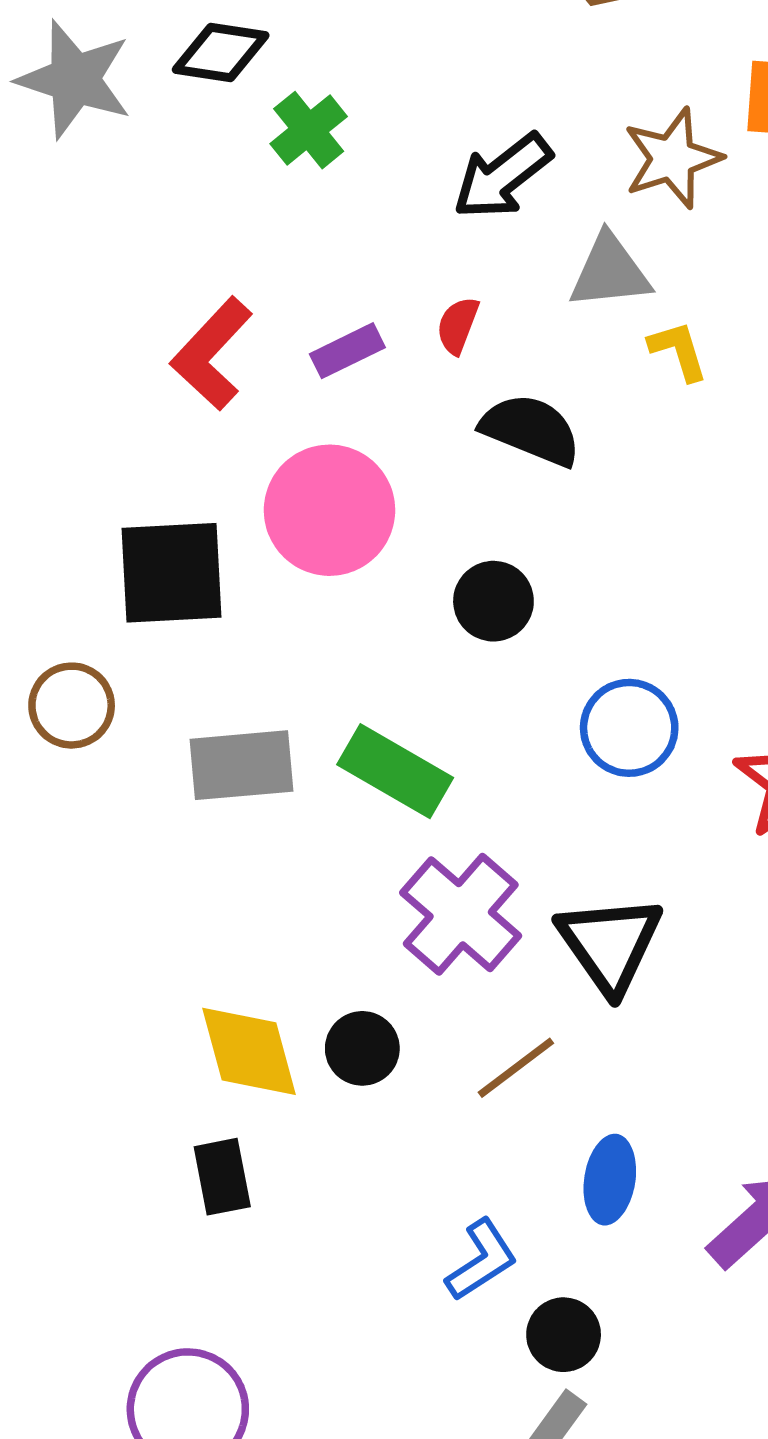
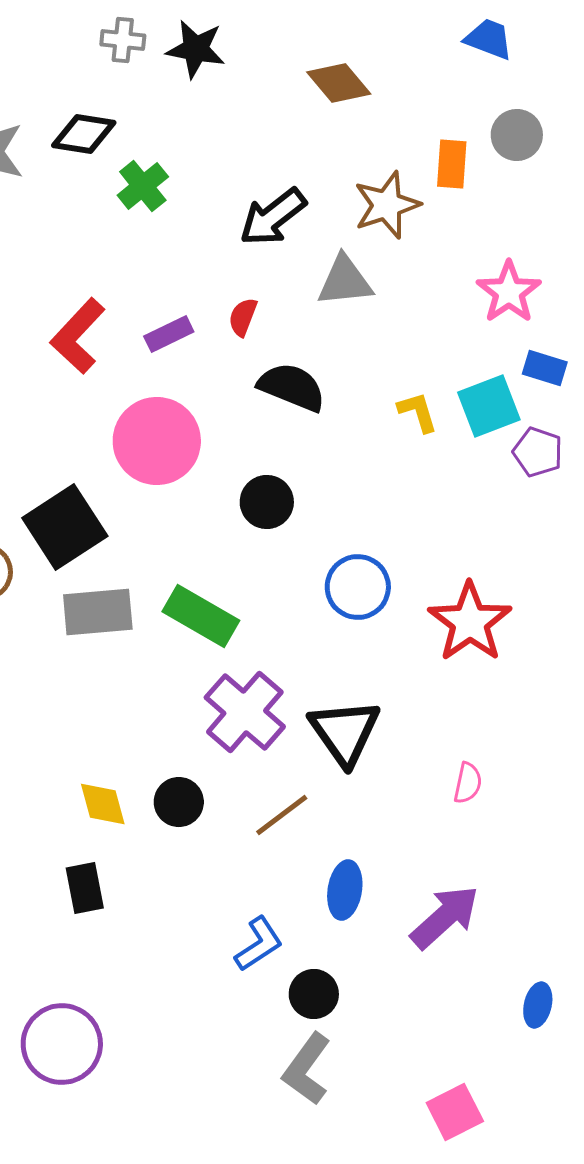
yellow L-shape: (678, 351) -> (418, 412), moved
black square: (171, 573) -> (65, 527), moved, turned -30
yellow diamond: (249, 1051) -> (103, 804), size x0.7

